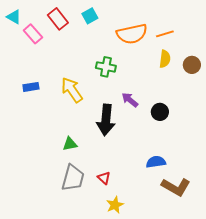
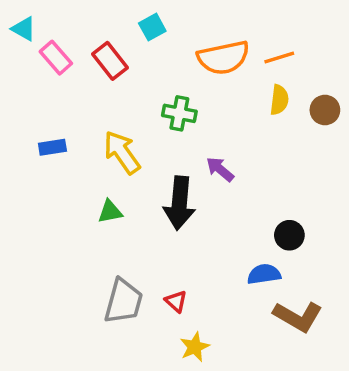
red rectangle: (58, 19) -> (110, 61), moved
black circle: (160, 112) -> (289, 235), moved
green triangle: (70, 144) -> (110, 212), moved

